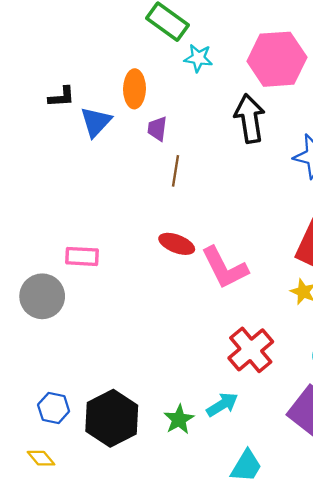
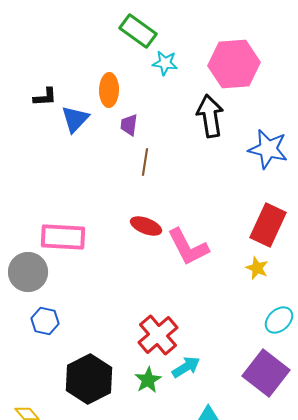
pink rectangle: (82, 256) -> (63, 237), size x1.5
red cross: (251, 350) -> (158, 335), moved
blue hexagon: (54, 408) -> (45, 321), moved

